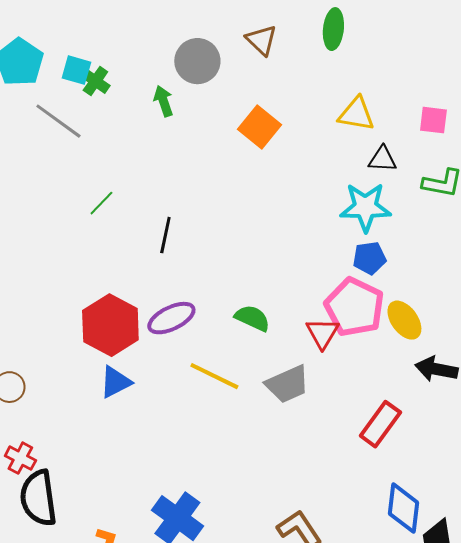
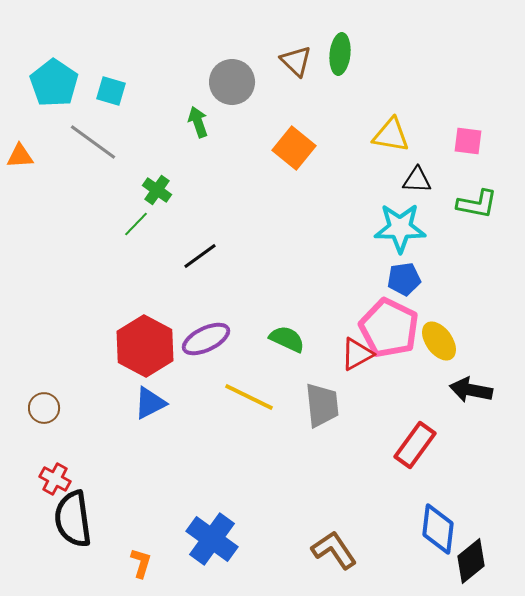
green ellipse: (333, 29) -> (340, 54), moved
green cross: (95, 81) -> (157, 190), moved
black line: (165, 235) -> (200, 256), turned 42
red triangle: (322, 333) -> (357, 354), turned 30
gray trapezoid: (287, 384) -> (322, 405), turned -72

